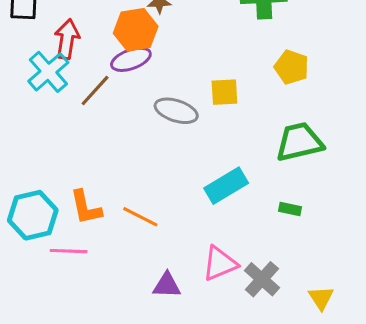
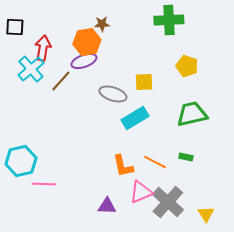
cyan rectangle: (226, 186) -> (135, 118), moved
orange L-shape: (86, 207) -> (123, 166), moved
orange line: (140, 217) -> (155, 162), moved
gray cross: (262, 279) -> (168, 202), size x1.4

